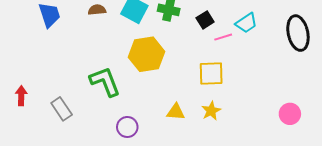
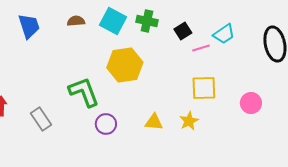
yellow square: (211, 73) -> (204, 88), moved
pink circle: (290, 114) -> (251, 103), moved
purple circle: (127, 127) -> (106, 124), moved

